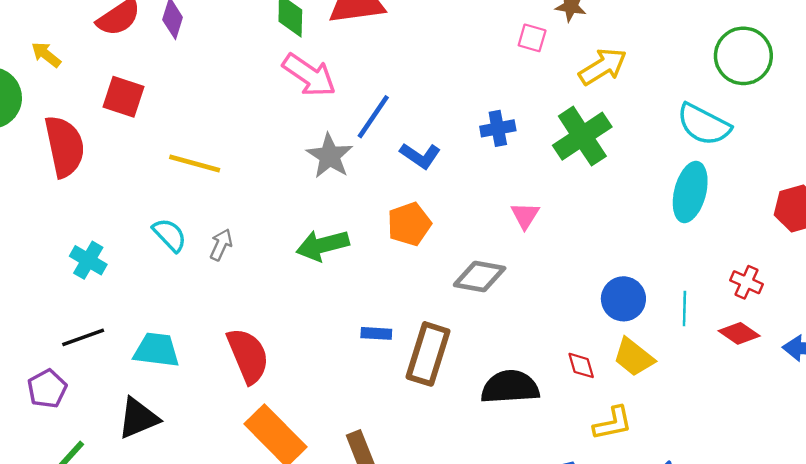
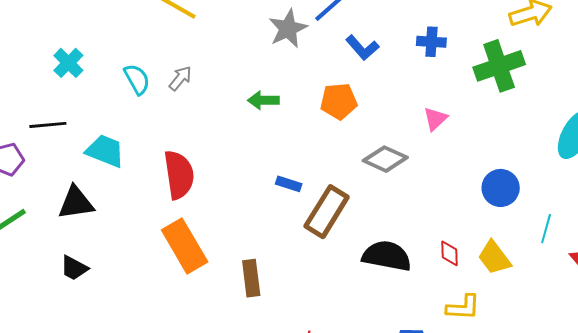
cyan semicircle: (170, 235) -> (137, 79), moved
green arrow: (323, 245) -> (263, 100), size x0.7
blue circle: (623, 299) -> (501, 188), moved

